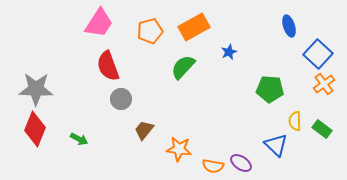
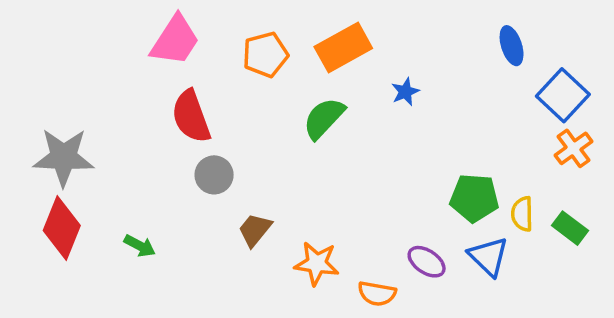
green pentagon: (270, 89) -> (474, 198), moved
purple ellipse: (241, 163) -> (427, 262), moved

